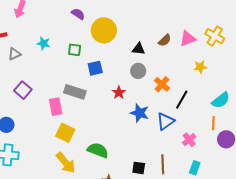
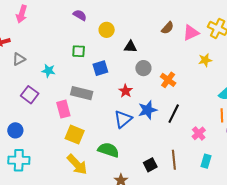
yellow circle: (104, 30) -> (107, 30), size x0.6
brown semicircle: (165, 40) -> (168, 28), moved
cyan star: (44, 43) -> (48, 71), moved
black triangle: (139, 49) -> (130, 47), moved
black line: (182, 100) -> (174, 114), moved
blue star: (140, 113) -> (148, 110), turned -30
blue triangle: (165, 121) -> (123, 119), moved
black square: (139, 168) -> (150, 165), turned -32

